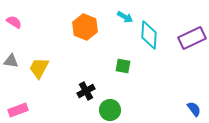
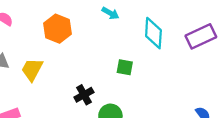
cyan arrow: (125, 17) -> (110, 13), moved
orange hexagon: (85, 27) -> (57, 29), moved

